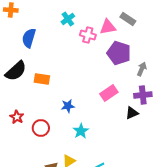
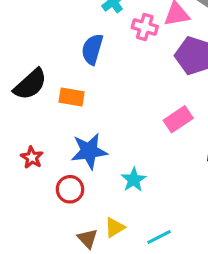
blue semicircle: (29, 38) -> (92, 49), moved
blue star: (68, 106) -> (89, 151), moved, size x1.6
red circle: (41, 128) -> (70, 189), moved

